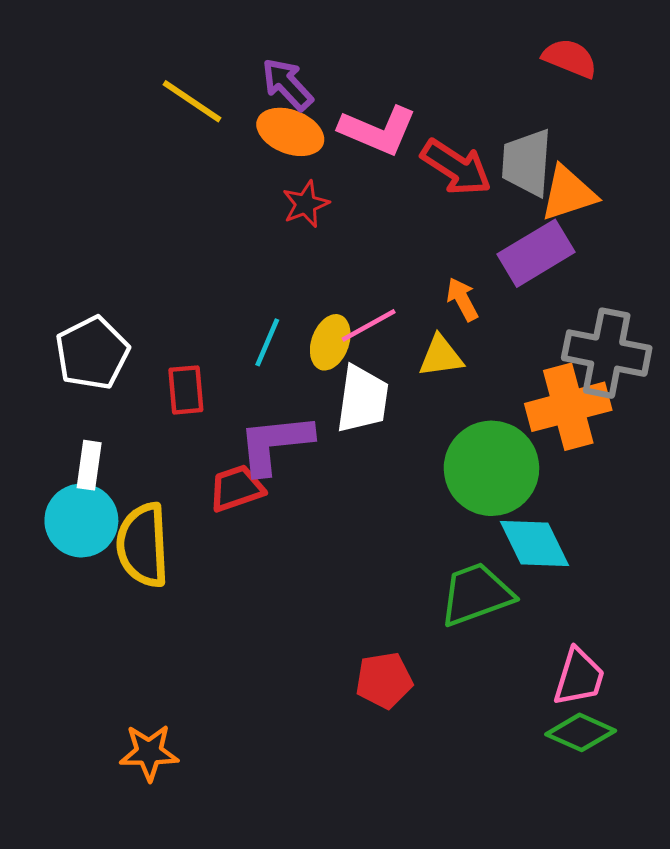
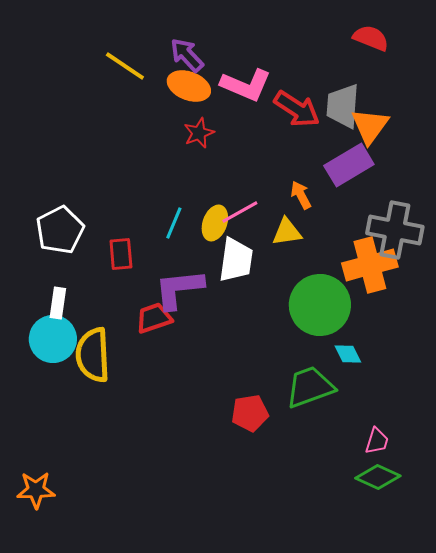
orange triangle: (568, 193) -> (370, 126), turned -36
cyan diamond: (534, 544) -> (348, 354), size x0.6
pink trapezoid: (579, 677) -> (377, 441), size x0.7
red pentagon: (384, 680) -> (250, 413), moved
orange star: (149, 752) -> (36, 490), moved

